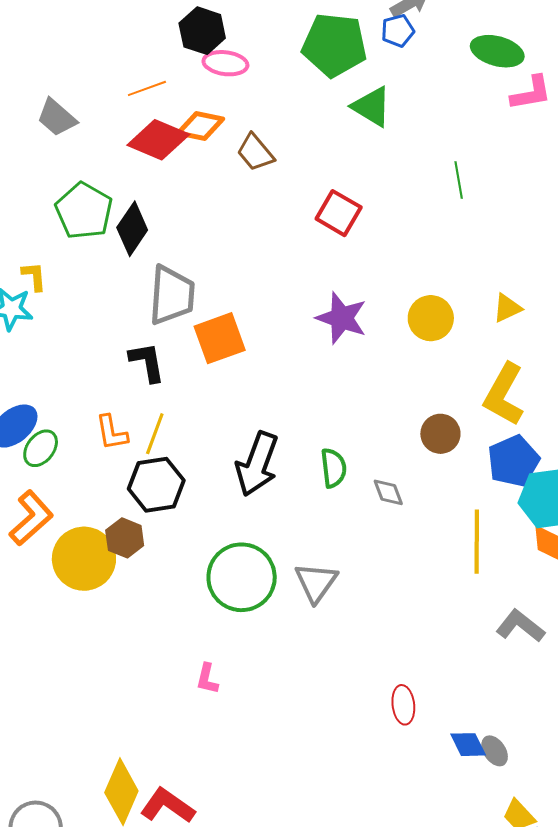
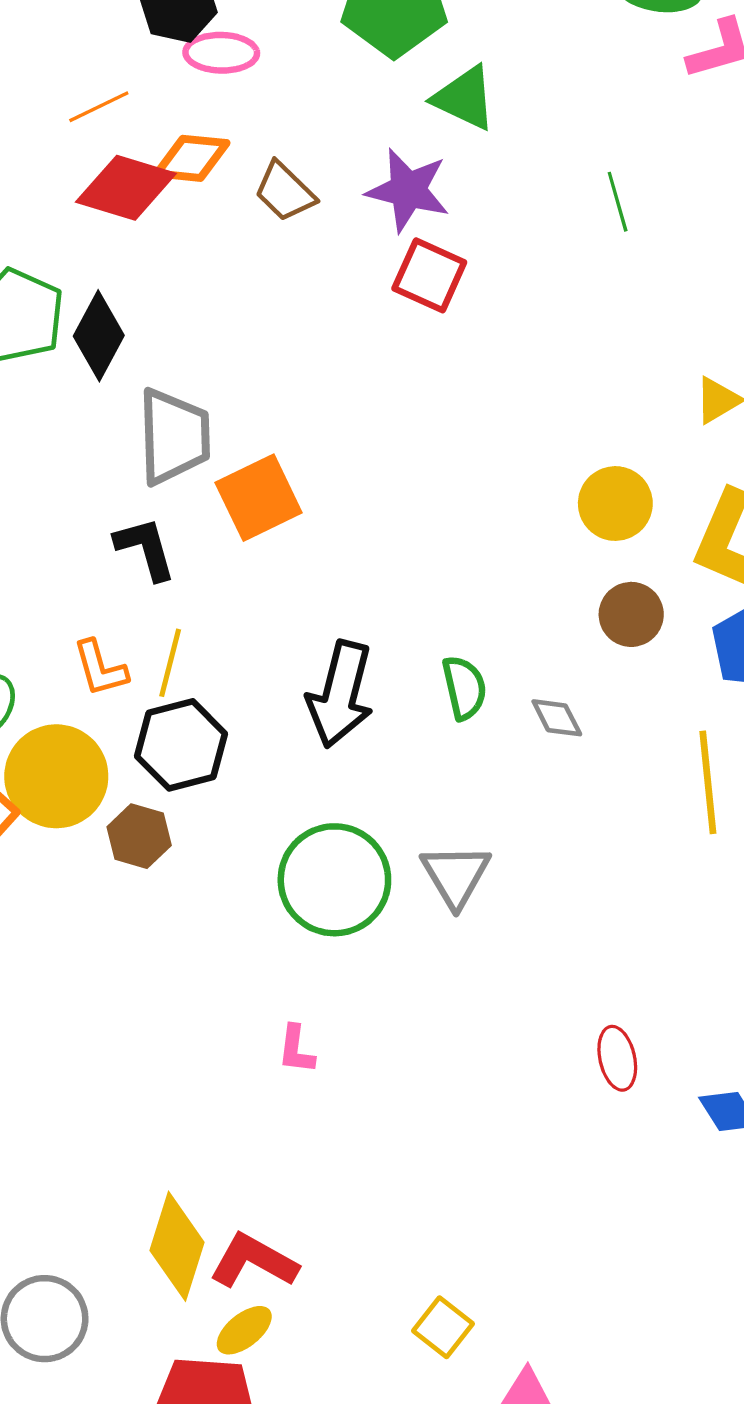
purple star: (342, 318) -> (408, 190), moved
yellow circle: (431, 318) -> (615, 504), moved
yellow circle: (84, 559) -> (56, 776), moved

